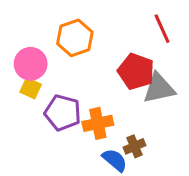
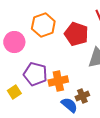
red pentagon: (136, 71) -> (76, 34), moved
yellow square: (31, 88) -> (14, 92), moved, turned 32

